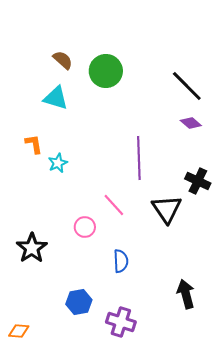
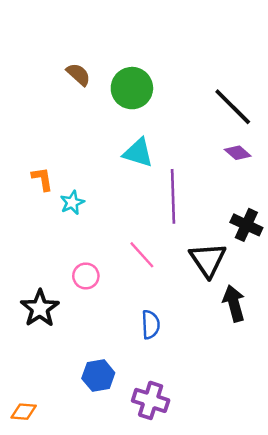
cyan triangle: (56, 98) -> (138, 153), moved
pink circle: (85, 227) -> (86, 276), moved
black arrow: (186, 294) -> (234, 303), moved

